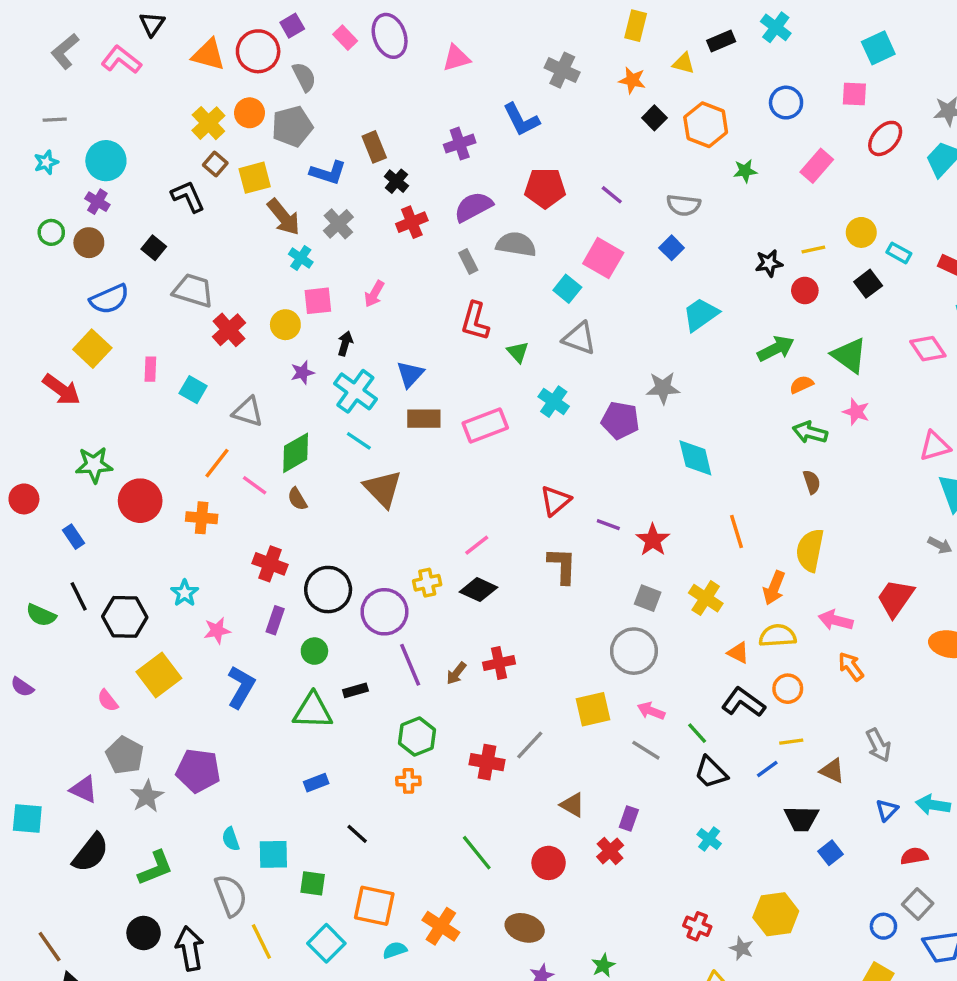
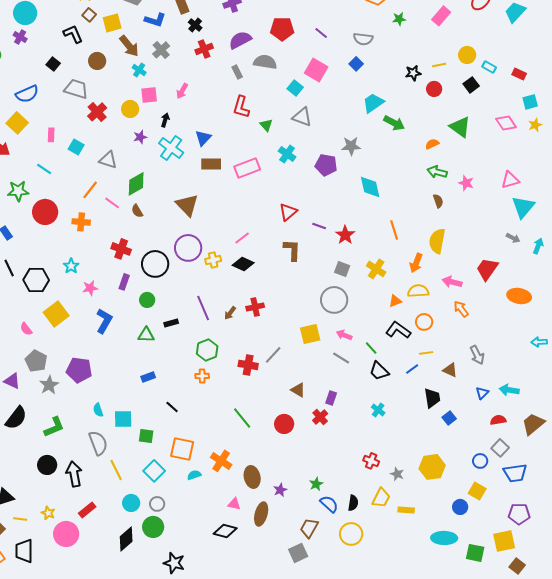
brown circle: (89, 243) -> (97, 61), moved
green arrow: (776, 349) -> (394, 123), moved, turned 55
pink star: (856, 412) -> (466, 183), moved
cyan line: (359, 441) -> (44, 169), moved
purple circle: (384, 612) -> (188, 248), moved
orange triangle: (738, 653) -> (395, 301), turned -48
green triangle: (313, 711) -> (146, 335), size x0.7
black trapezoid: (801, 819) -> (432, 398), turned -100
yellow hexagon: (776, 914) -> (432, 467), moved
brown ellipse: (525, 928) -> (252, 477), moved, turned 60

